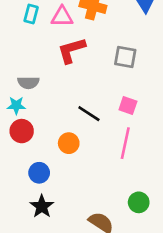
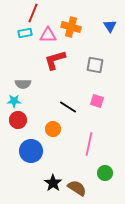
cyan rectangle: (31, 14) -> (25, 33), turned 64
pink line: (125, 143) -> (89, 144), moved
blue circle: (39, 173) -> (31, 151), size x1.5
black star: (42, 206) -> (53, 183), moved

